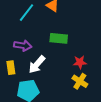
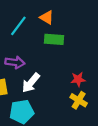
green rectangle: (59, 38) -> (54, 39), moved

